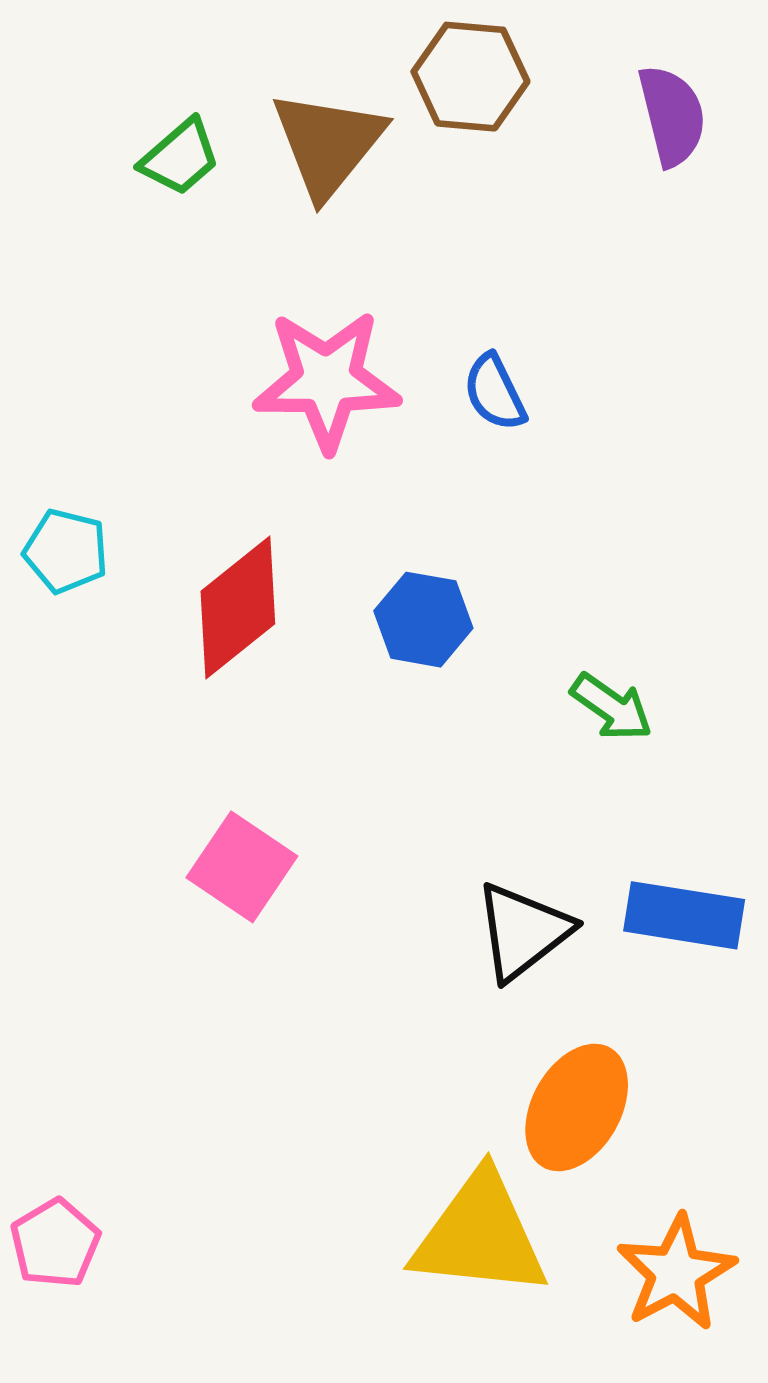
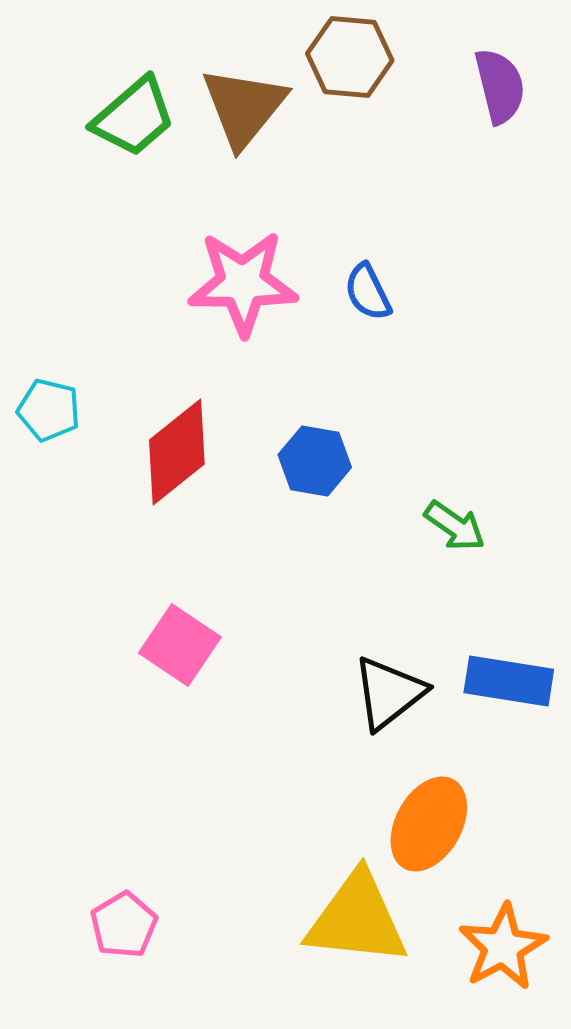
green trapezoid: (180, 157) -> (134, 117), size x1.4
pink pentagon: (55, 1243) -> (124, 925), moved

